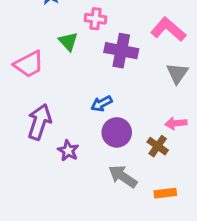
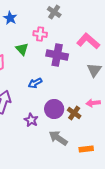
blue arrow: (102, 104) -> (35, 83), moved
brown cross: (158, 146) -> (74, 113), moved
purple star: (68, 151) -> (31, 120), moved

